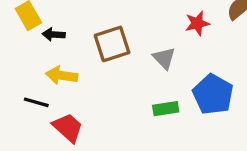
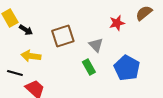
black arrow: (54, 34) -> (26, 30), turned -152
green rectangle: (166, 109) -> (89, 67), moved, turned 70

